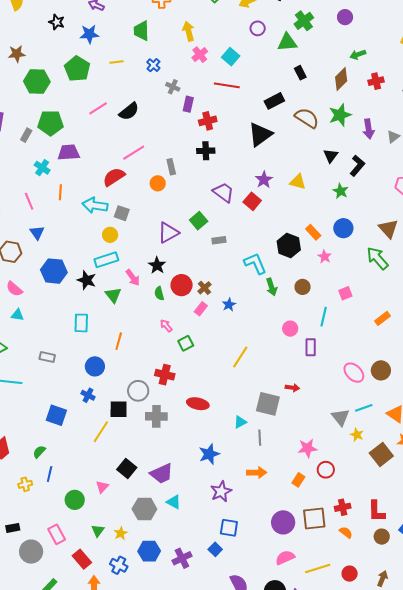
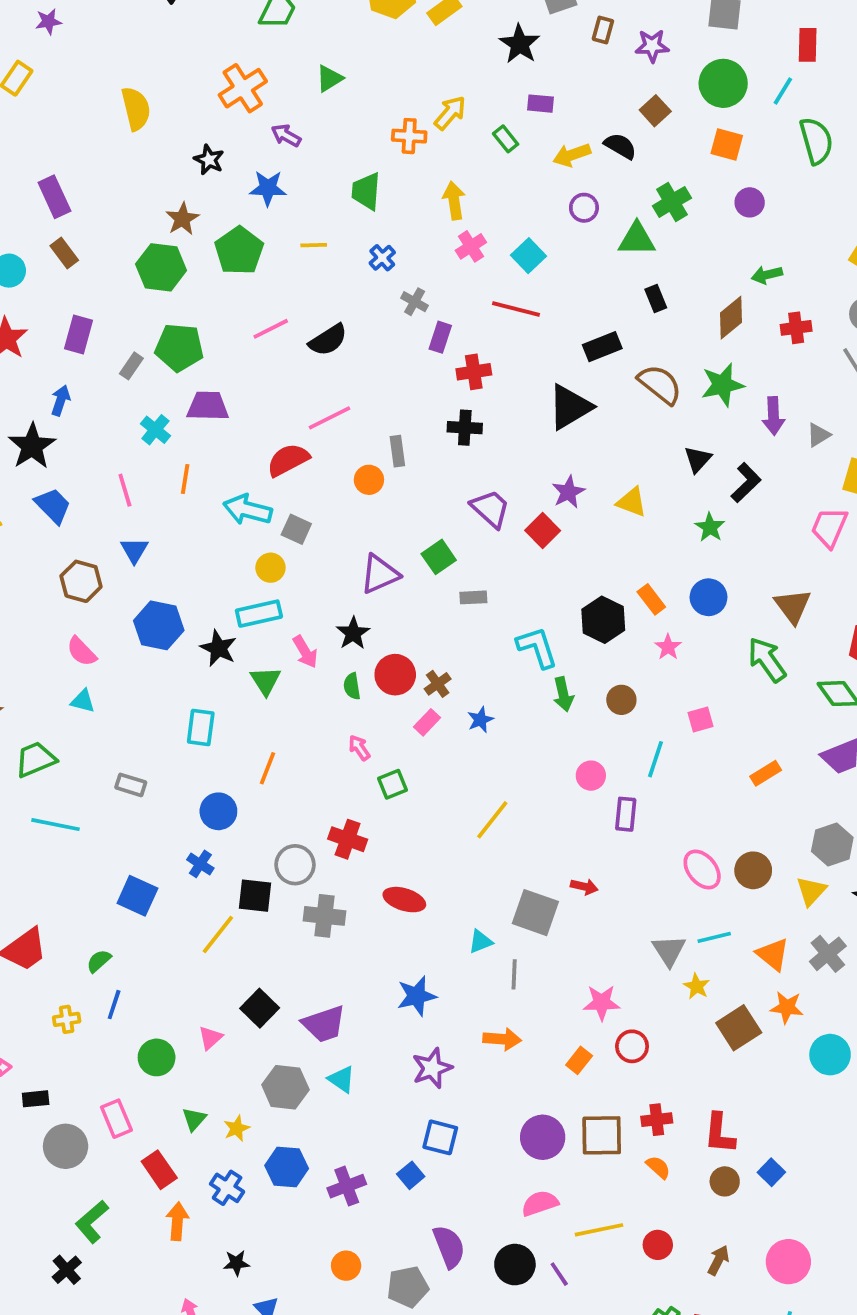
brown star: (17, 54) -> (182, 219), moved, turned -30

